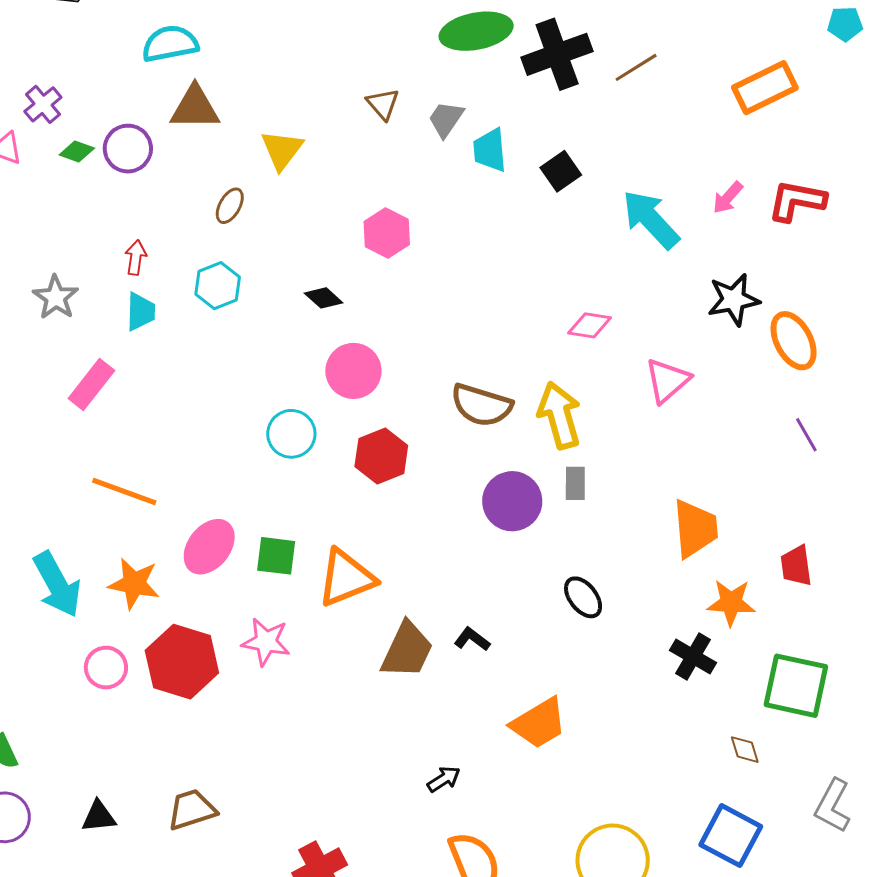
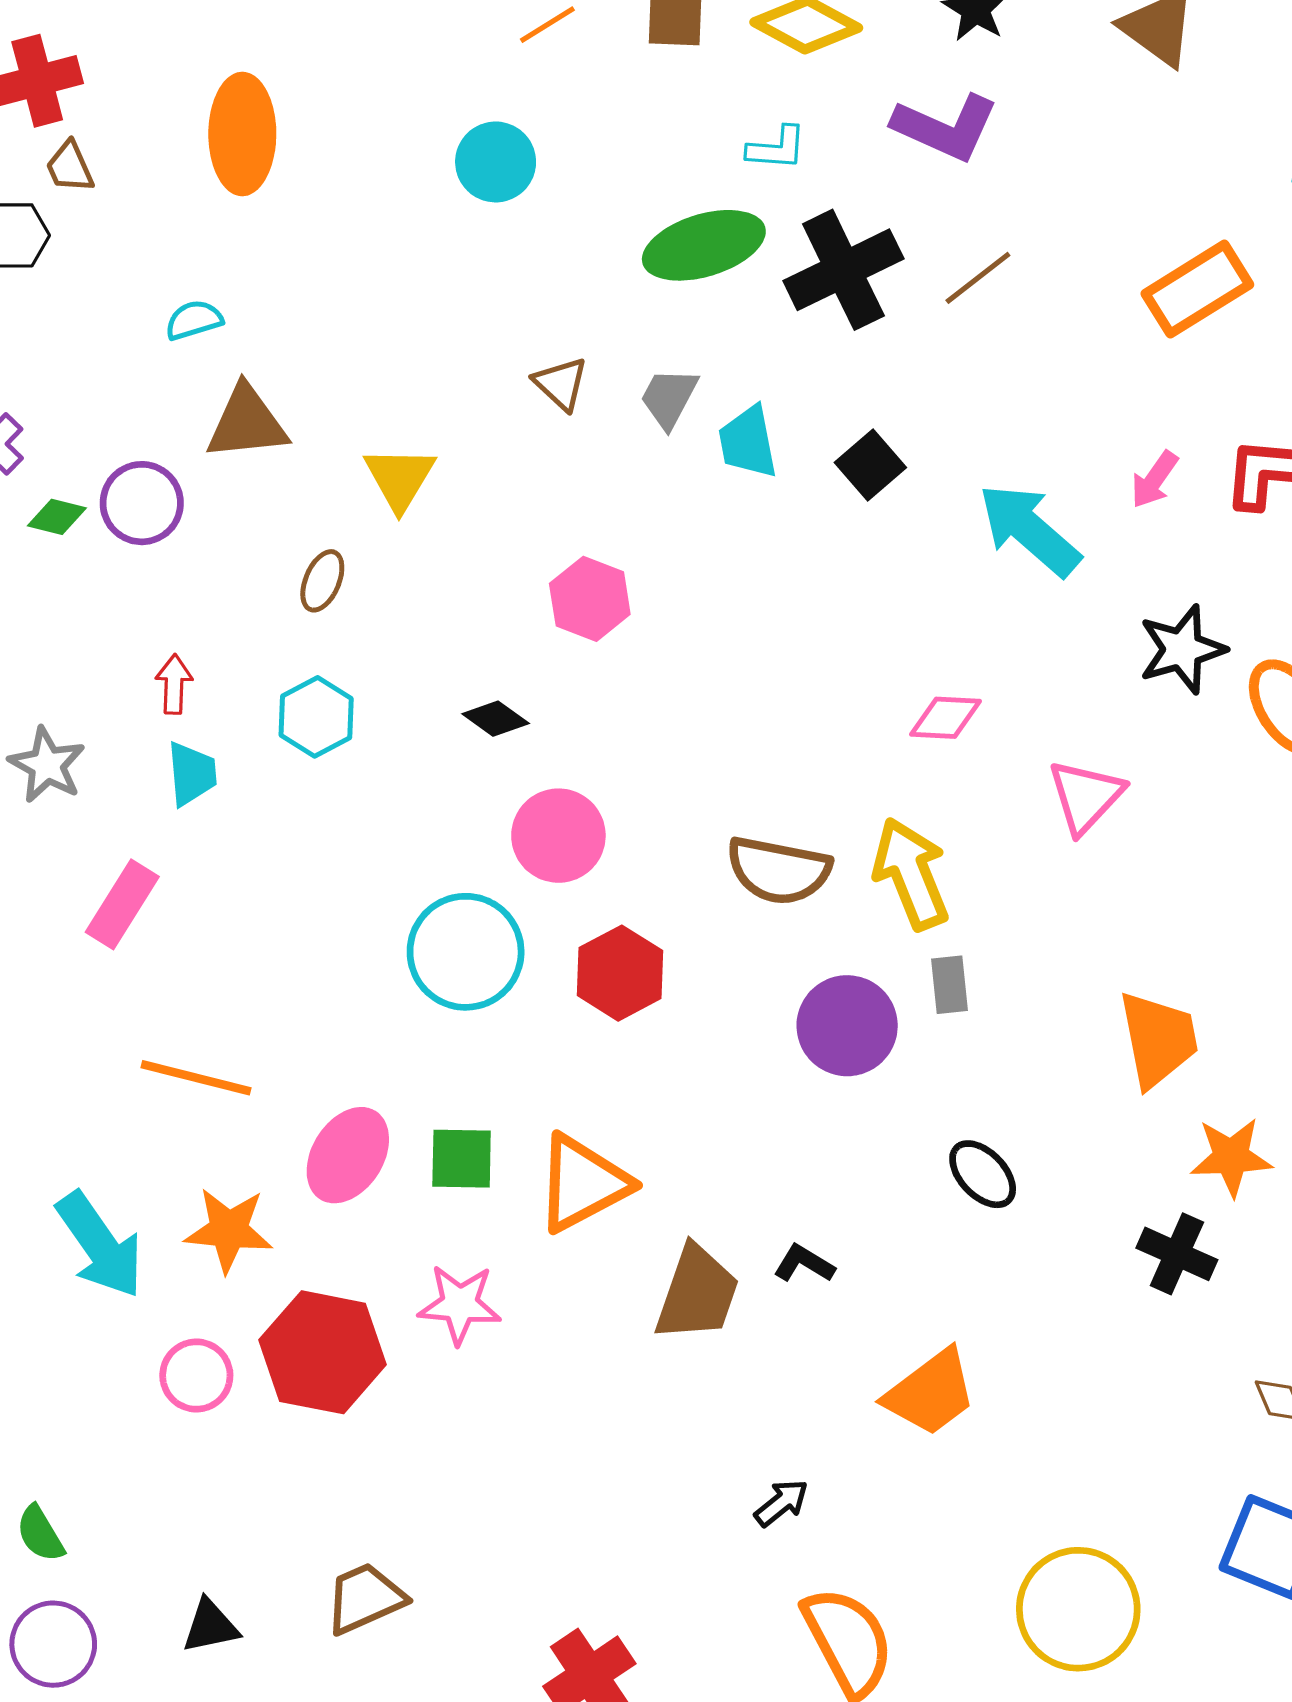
cyan semicircle: (170, 44) -> (194, 320), size x0.6
cyan circle: (291, 434) -> (466, 952), size x1.4

